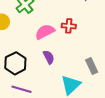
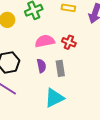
gray rectangle: (92, 66) -> (60, 68), moved

